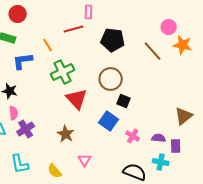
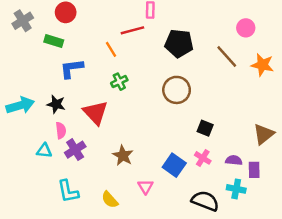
orange line: (48, 45) -> (111, 49), moved
orange star: (183, 45) -> (262, 65), moved
green cross: (63, 72) -> (119, 82), size x0.6
red triangle: (77, 99) -> (95, 113), moved
black square: (124, 101) -> (205, 128), moved
blue square: (109, 121) -> (174, 165), moved

